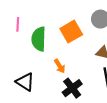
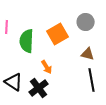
black cross: (72, 88) -> (39, 88), moved

